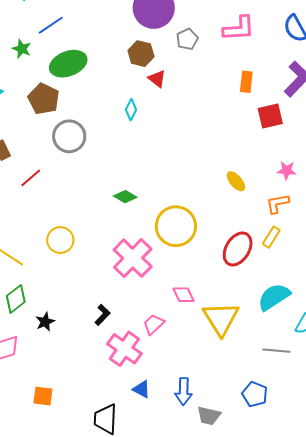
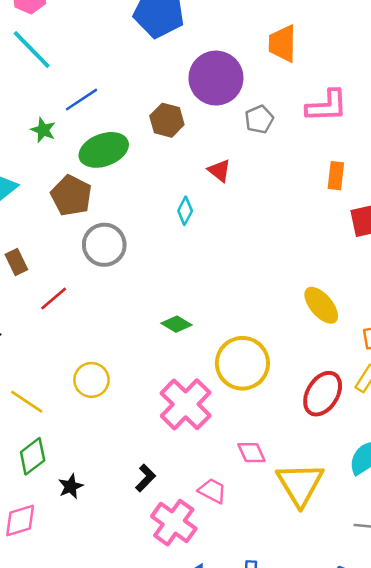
brown hexagon: (141, 54) -> (167, 120), moved
yellow ellipse: (236, 181) -> (321, 305), size x1.4
pink trapezoid: (154, 324) -> (212, 491), turned 70

